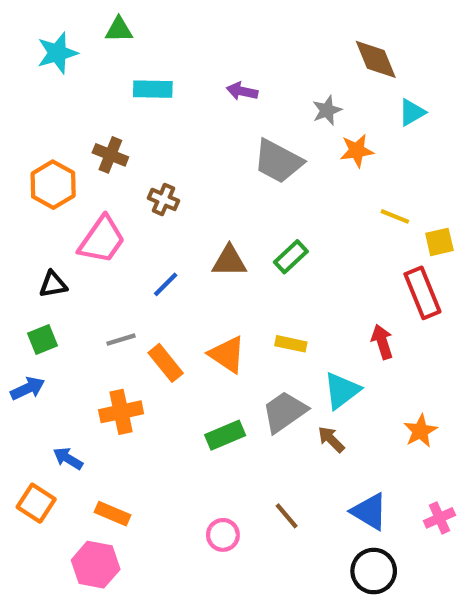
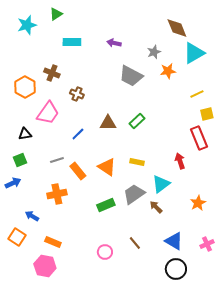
green triangle: (119, 30) -> (56, 14), turned -32
cyan triangle: (412, 112) -> (194, 53), size x1.6
yellow line: (395, 216) -> (197, 94), moved, turned -48

